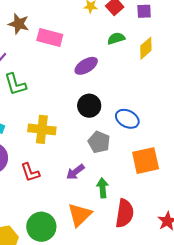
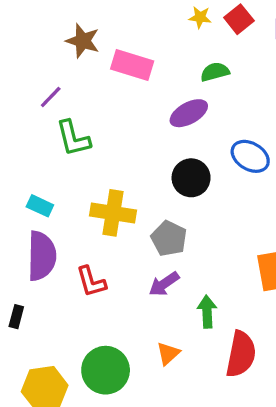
green semicircle: (116, 38) -> (215, 72), moved
blue ellipse: (127, 119) -> (250, 156), moved
gray pentagon: (99, 142) -> (169, 238), moved
orange triangle: (80, 215) -> (168, 353), size x0.6

